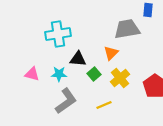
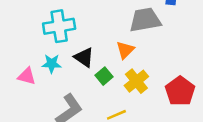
black triangle: (78, 59) -> (84, 57), turned 30
cyan star: (59, 74) -> (52, 64), moved

